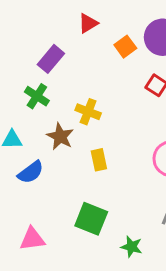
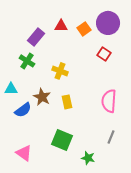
red triangle: (88, 23) -> (61, 26), moved, turned 32
brown star: (60, 137) -> (42, 97), moved
pink triangle: (32, 239) -> (24, 153), turned 42

